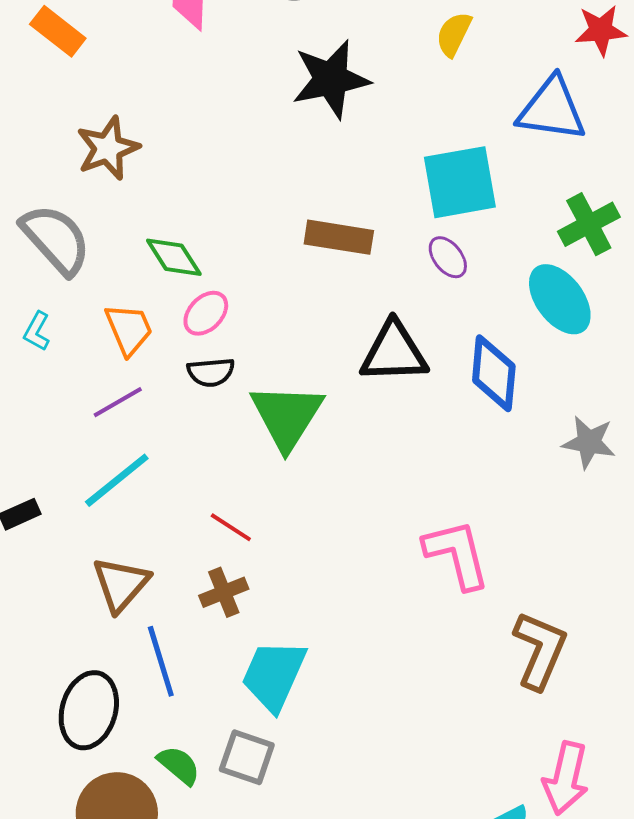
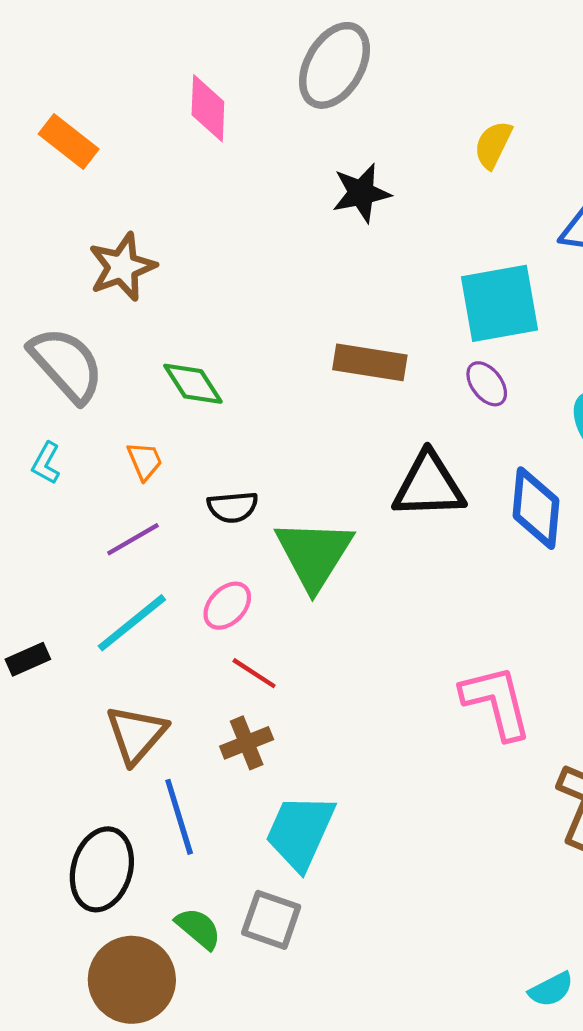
black star: (331, 79) -> (361, 193), size x0.7
pink ellipse: (206, 313) -> (227, 606), moved
orange trapezoid: (129, 329) -> (145, 461), size x0.7

